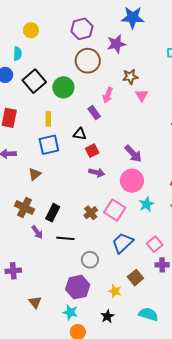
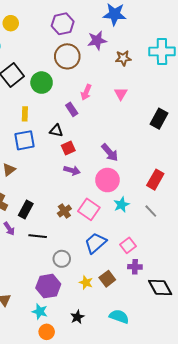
brown star: (130, 77) -> (123, 58), moved
yellow star: (115, 291) -> (86, 282), moved

